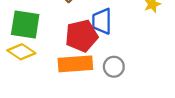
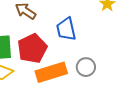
red pentagon: (82, 36) -> (32, 48), moved

